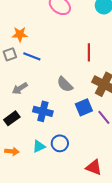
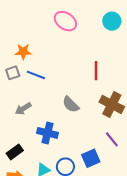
blue square: (84, 107) -> (91, 158), moved
black rectangle: (12, 118) -> (15, 152), moved

